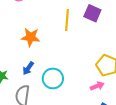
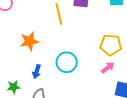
cyan circle: (53, 78) -> (67, 62), moved

